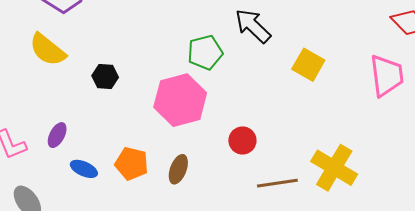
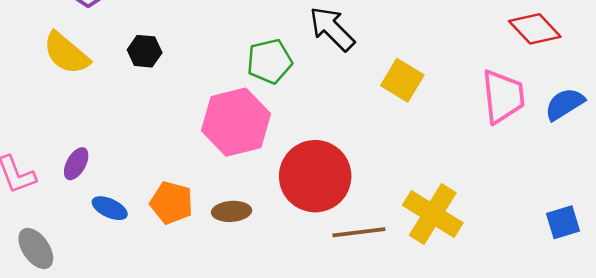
black hexagon: (105, 77) -> (145, 51), moved
red circle: (242, 140) -> (315, 176), size x2.0
brown ellipse: (178, 169) -> (232, 211), turned 64

